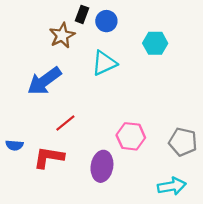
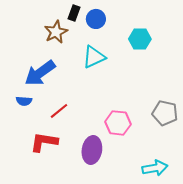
gray pentagon: (183, 142) -> (165, 113), moved
blue semicircle: (14, 145) -> (24, 101), moved

